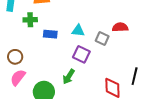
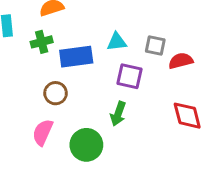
red semicircle: (120, 27) -> (181, 61), moved
blue rectangle: (50, 34) -> (76, 57), size x1.5
brown circle: (15, 57) -> (56, 93), moved

